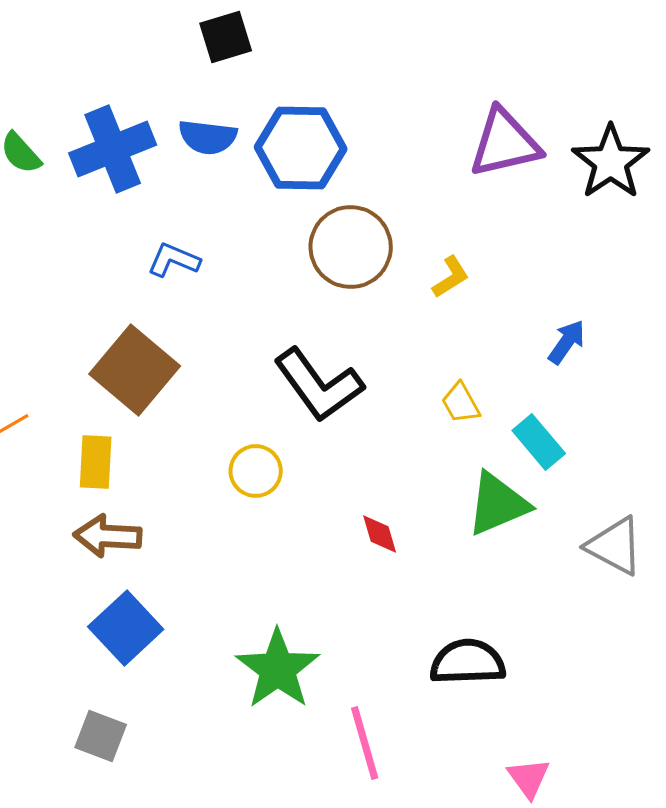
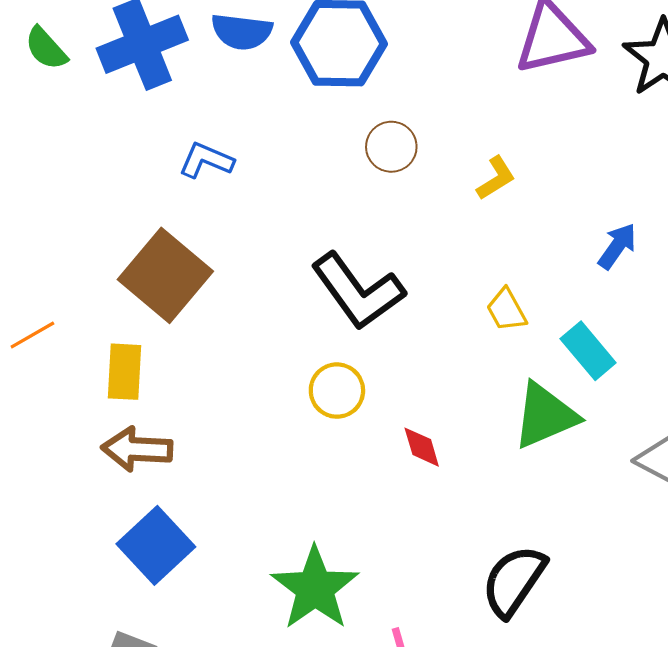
brown circle: (351, 247) -> (391, 147), size x0.6
yellow circle: (256, 471) -> (337, 391), moved
black semicircle: (468, 662) -> (514, 581), turned -54

